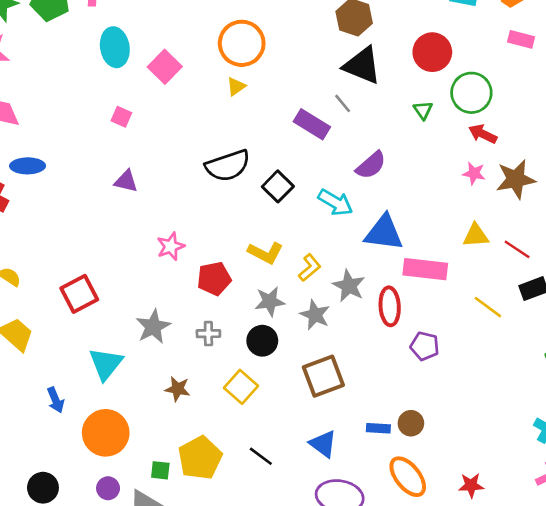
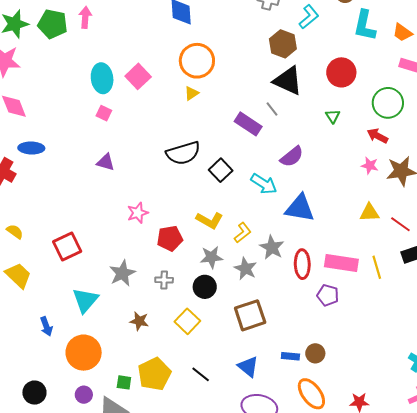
cyan ellipse: (115, 47) -> (102, 78), moved
green circle: (471, 93) -> (388, 103), moved
pink rectangle: (425, 269) -> (341, 263), moved
yellow line: (488, 307) -> (377, 267), turned 35

